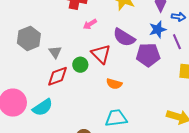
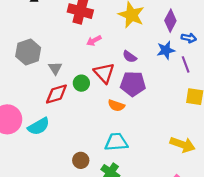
purple semicircle: (124, 37) -> (130, 57), size x0.6
purple pentagon: (148, 55) -> (133, 84), moved

